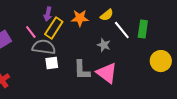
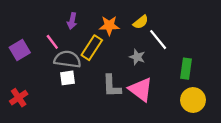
yellow rectangle: (54, 28) -> (92, 48), moved
green rectangle: (143, 29) -> (186, 69), moved
yellow circle: (161, 61) -> (193, 100), moved
white square: (52, 63) -> (67, 78), moved

